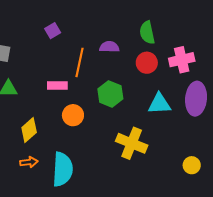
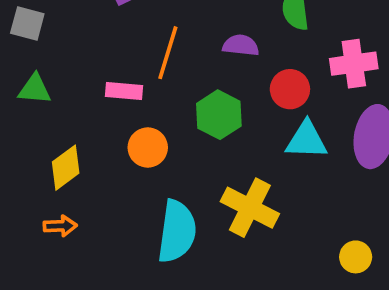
purple semicircle: (109, 47) -> (241, 45), moved
red circle: (147, 63) -> (290, 89), moved
cyan semicircle: (63, 169) -> (177, 231), moved

